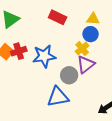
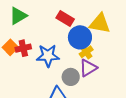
yellow triangle: (93, 19) -> (100, 24), size x1.6
blue circle: (91, 34) -> (80, 37), moved, size x1.5

